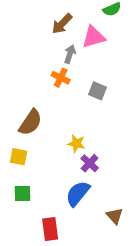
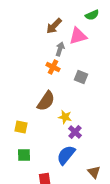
brown semicircle: (30, 122) -> (46, 101), moved

